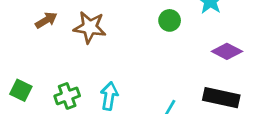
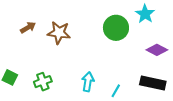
green circle: (170, 20) -> (116, 28), size x1.6
cyan arrow: (109, 96) -> (88, 82), moved

